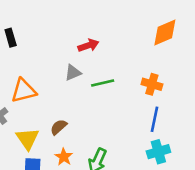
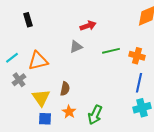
green line: (103, 83) -> (111, 51), moved
brown semicircle: (59, 127) -> (65, 89), turned 144

